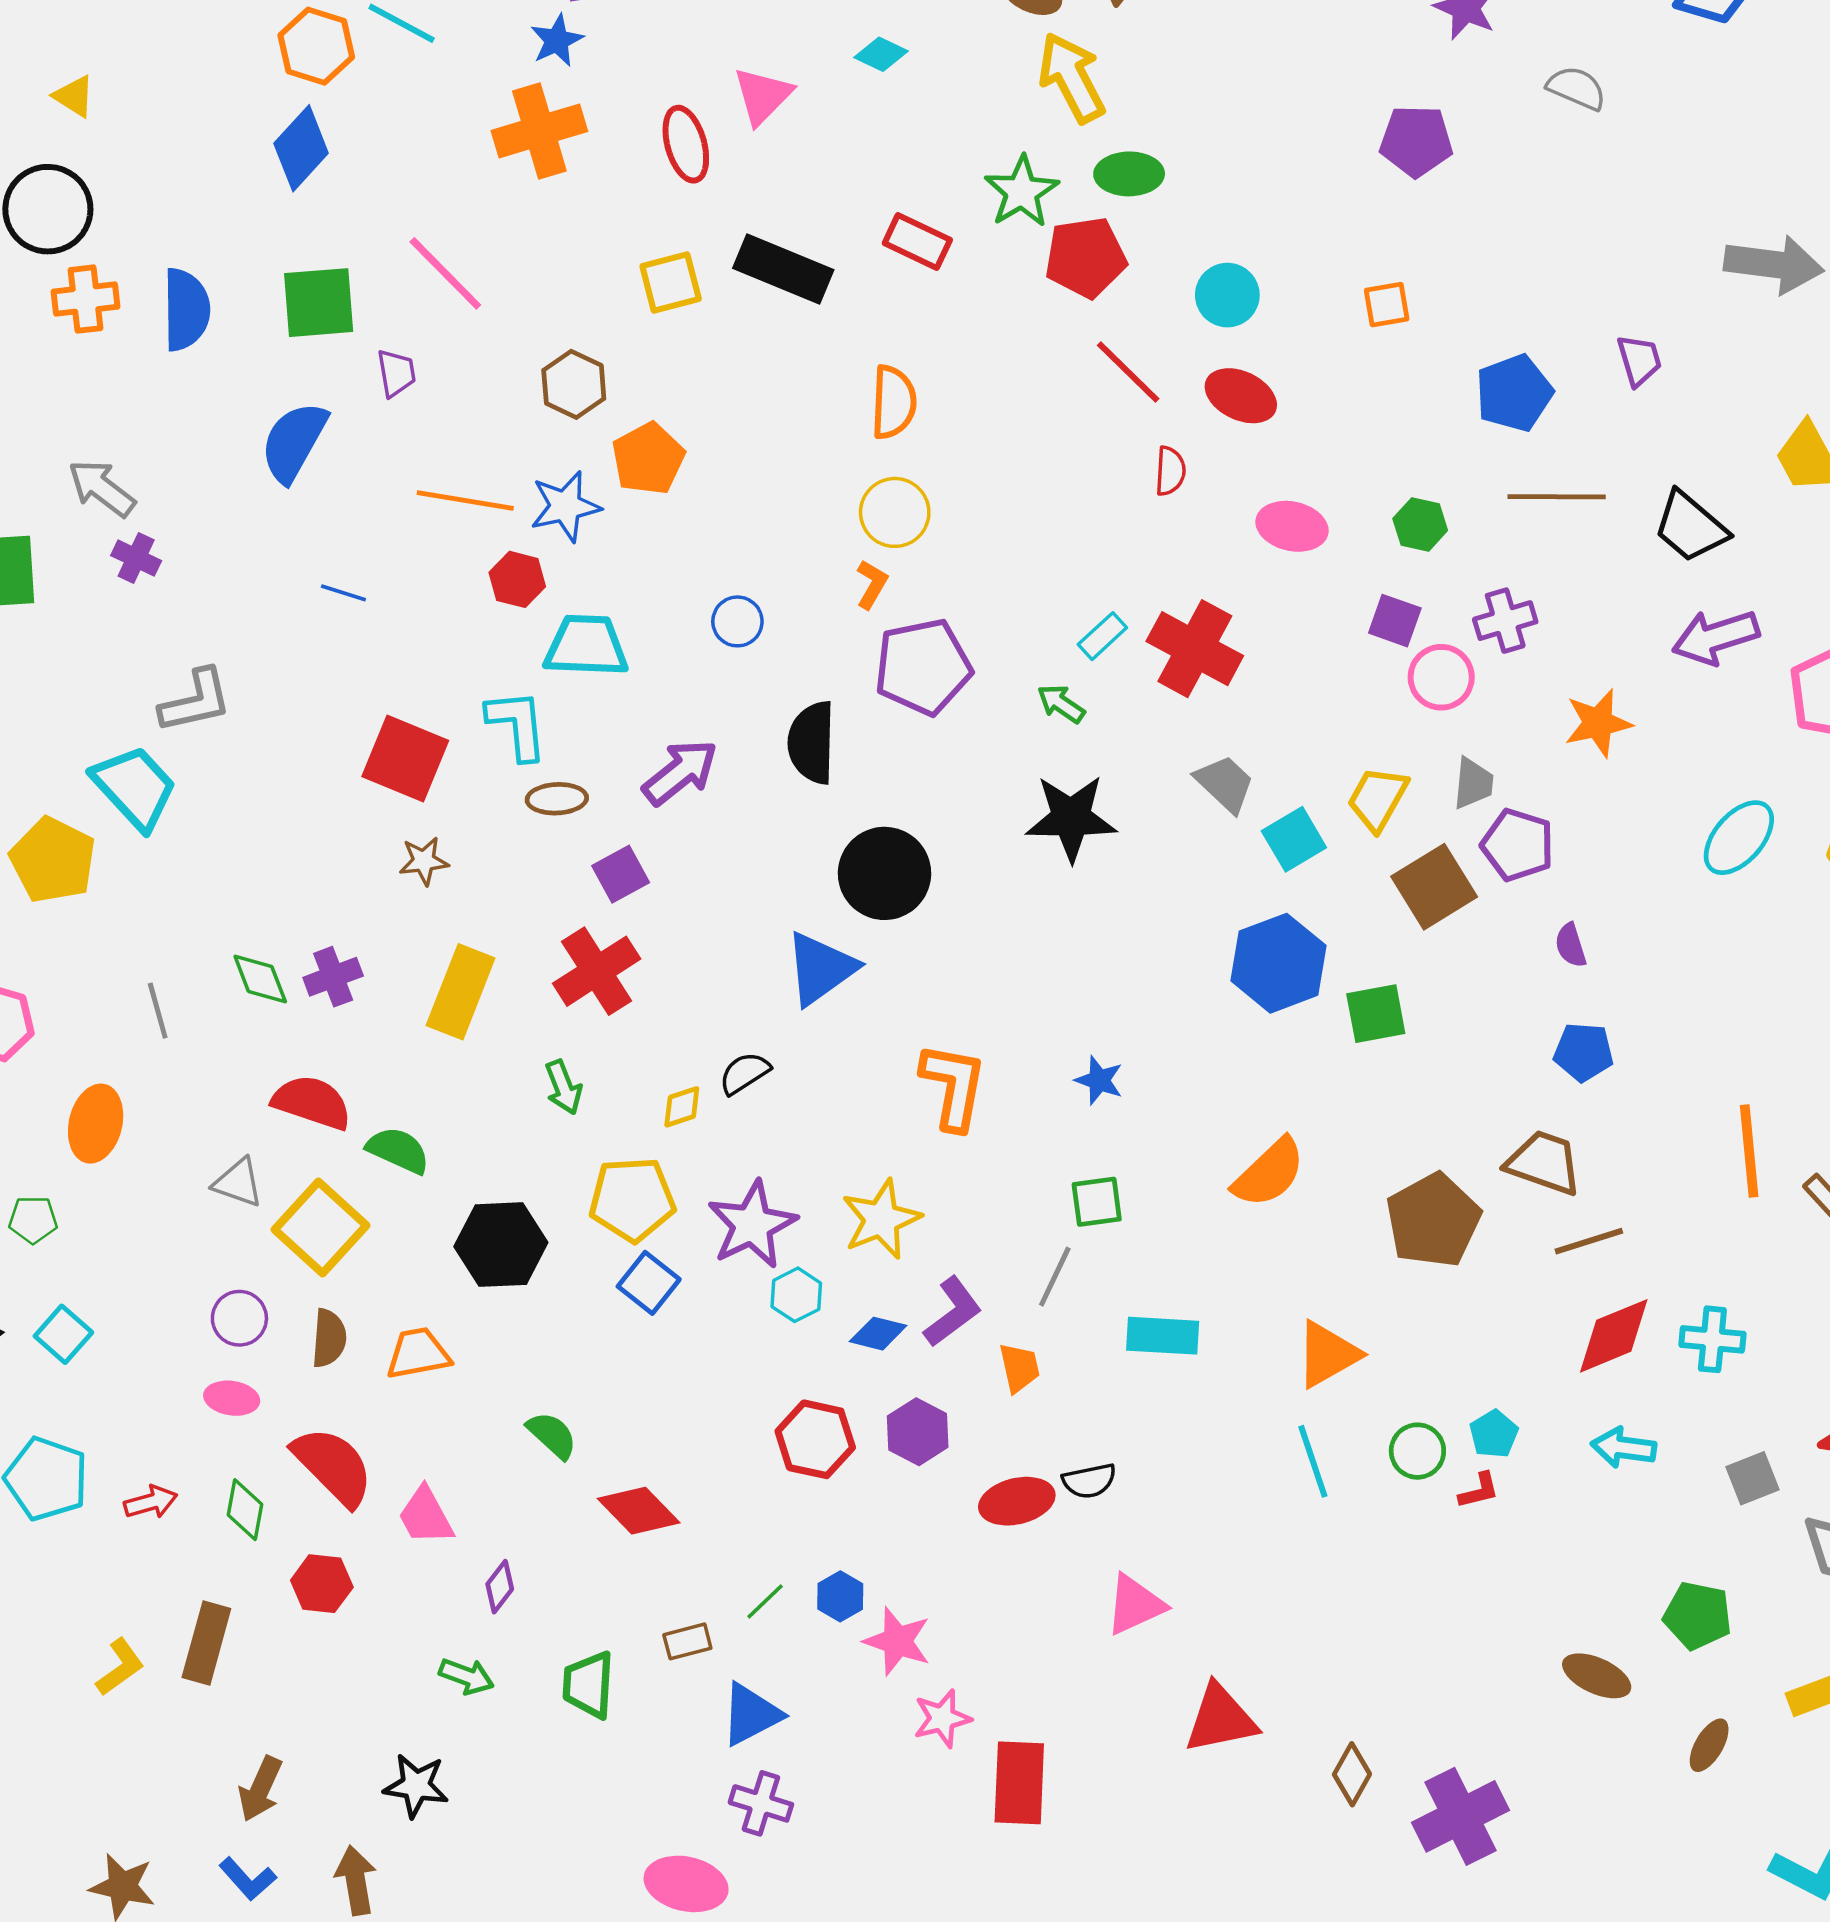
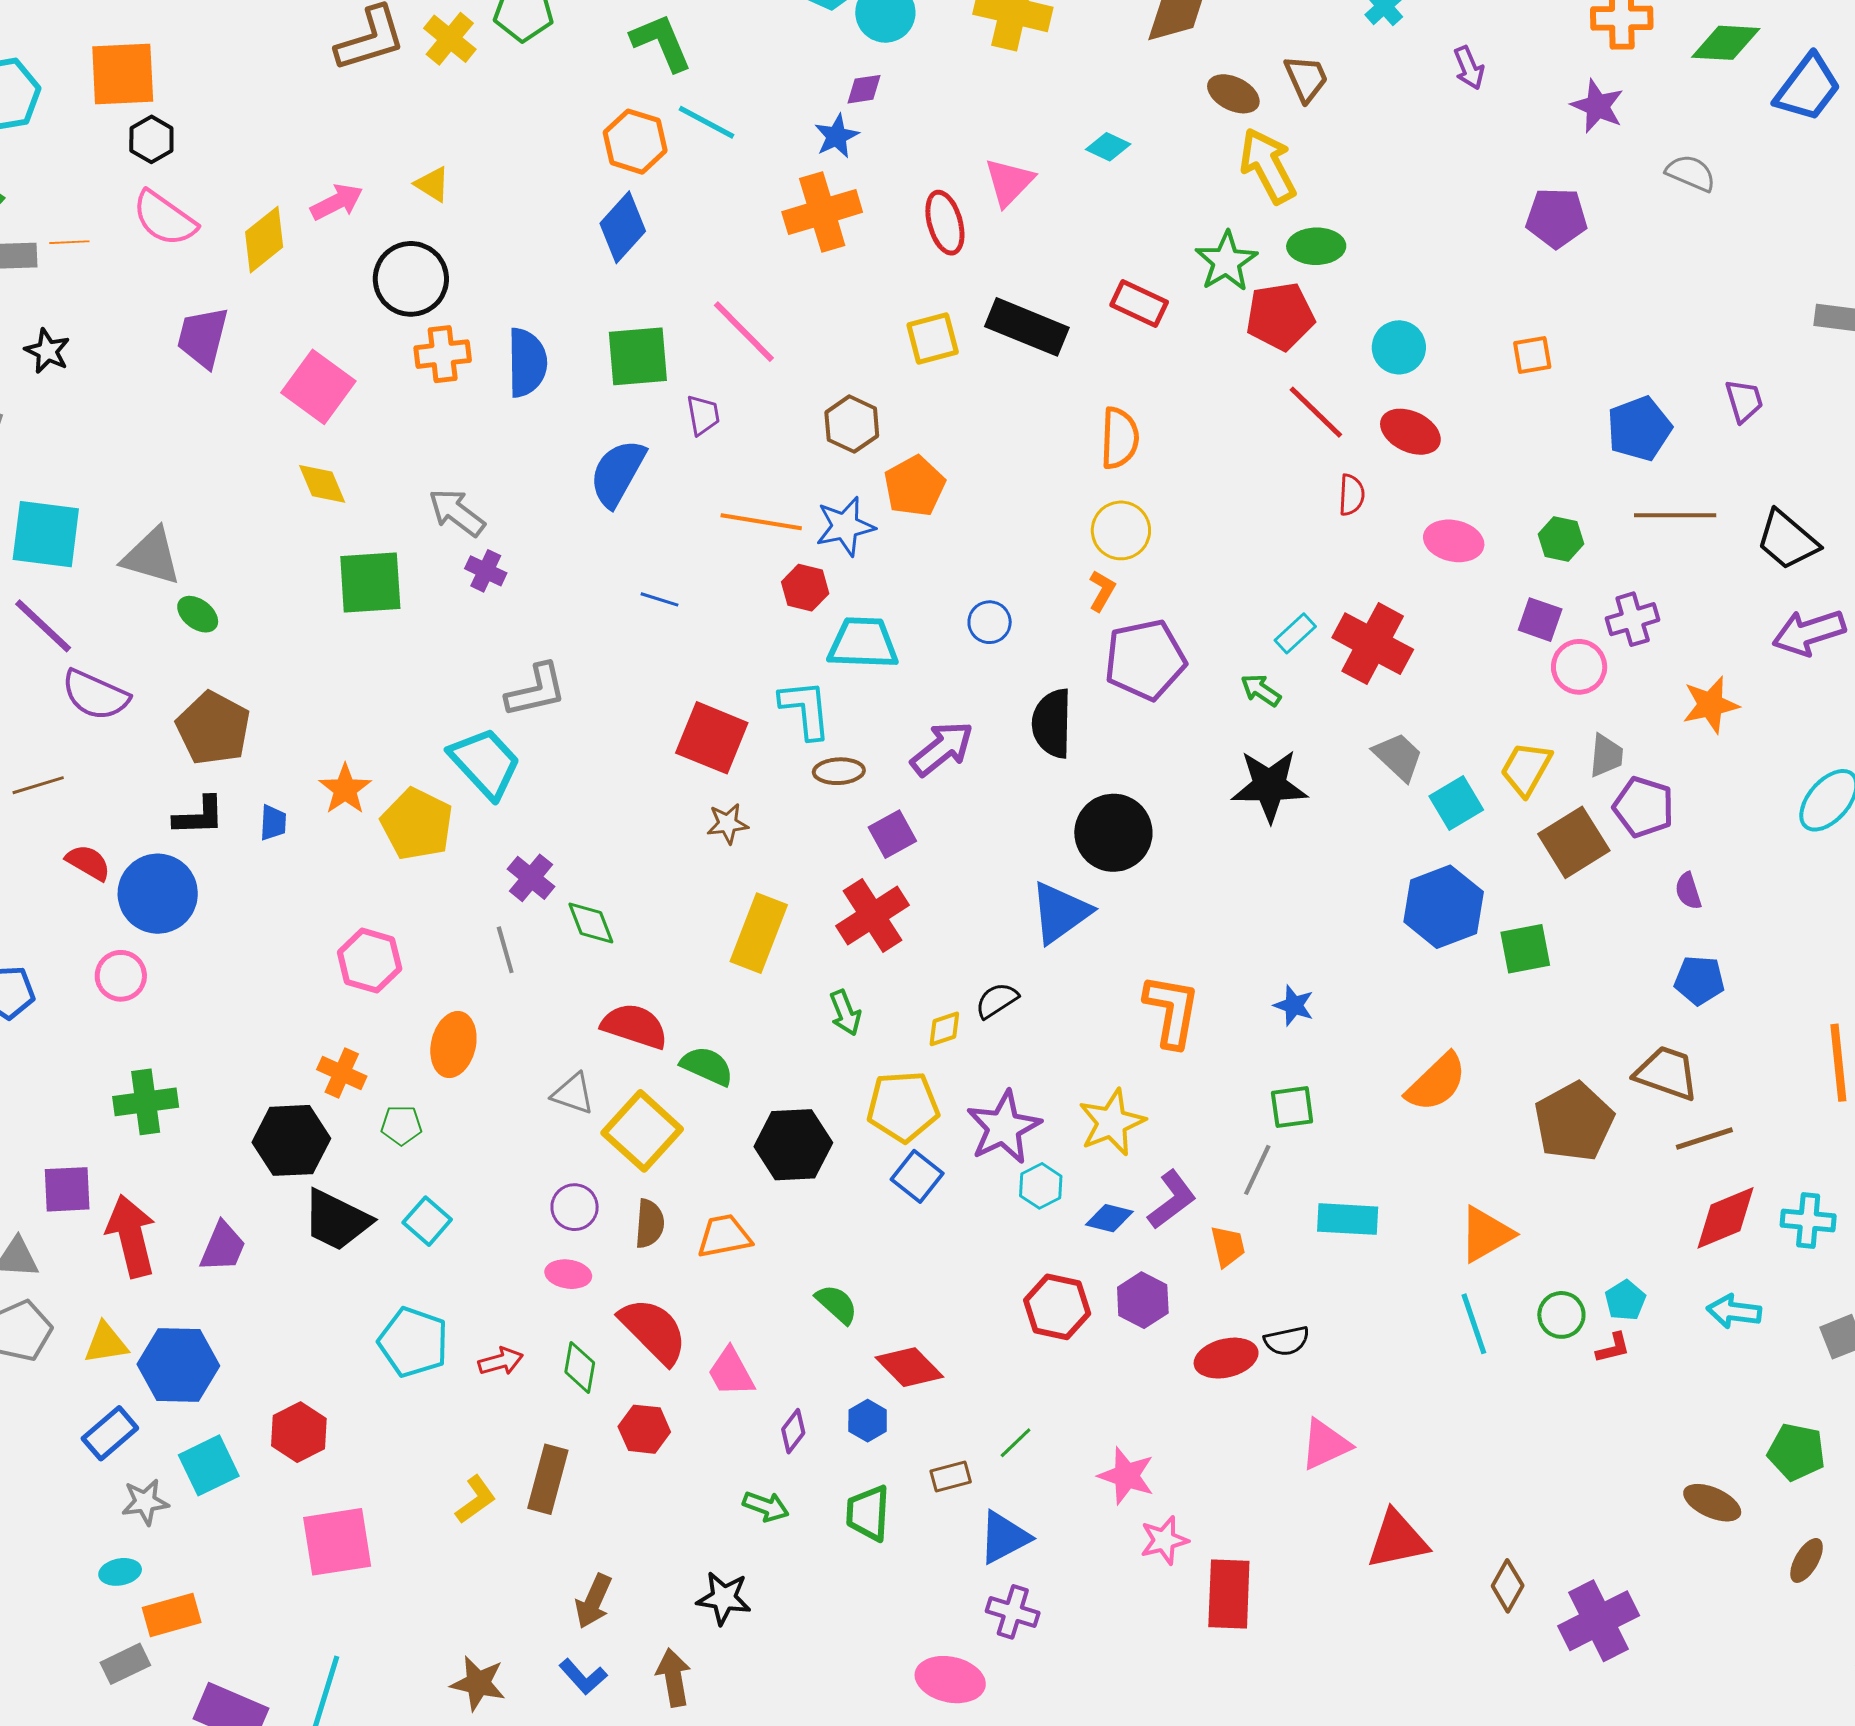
purple cross: (333, 977) -> (531, 878), moved, turned -30
blue hexagon: (840, 1596) -> (868, 1421), moved

